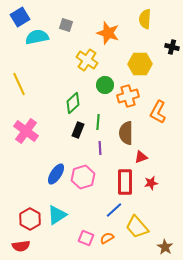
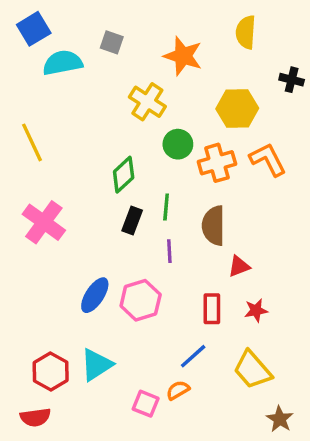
orange L-shape: (158, 112) -> (268, 159), moved, turned 125
red rectangle: (125, 182) -> (212, 309), size x0.7
yellow trapezoid: (137, 227) -> (253, 370), moved
orange semicircle: (107, 238) -> (178, 390), moved

